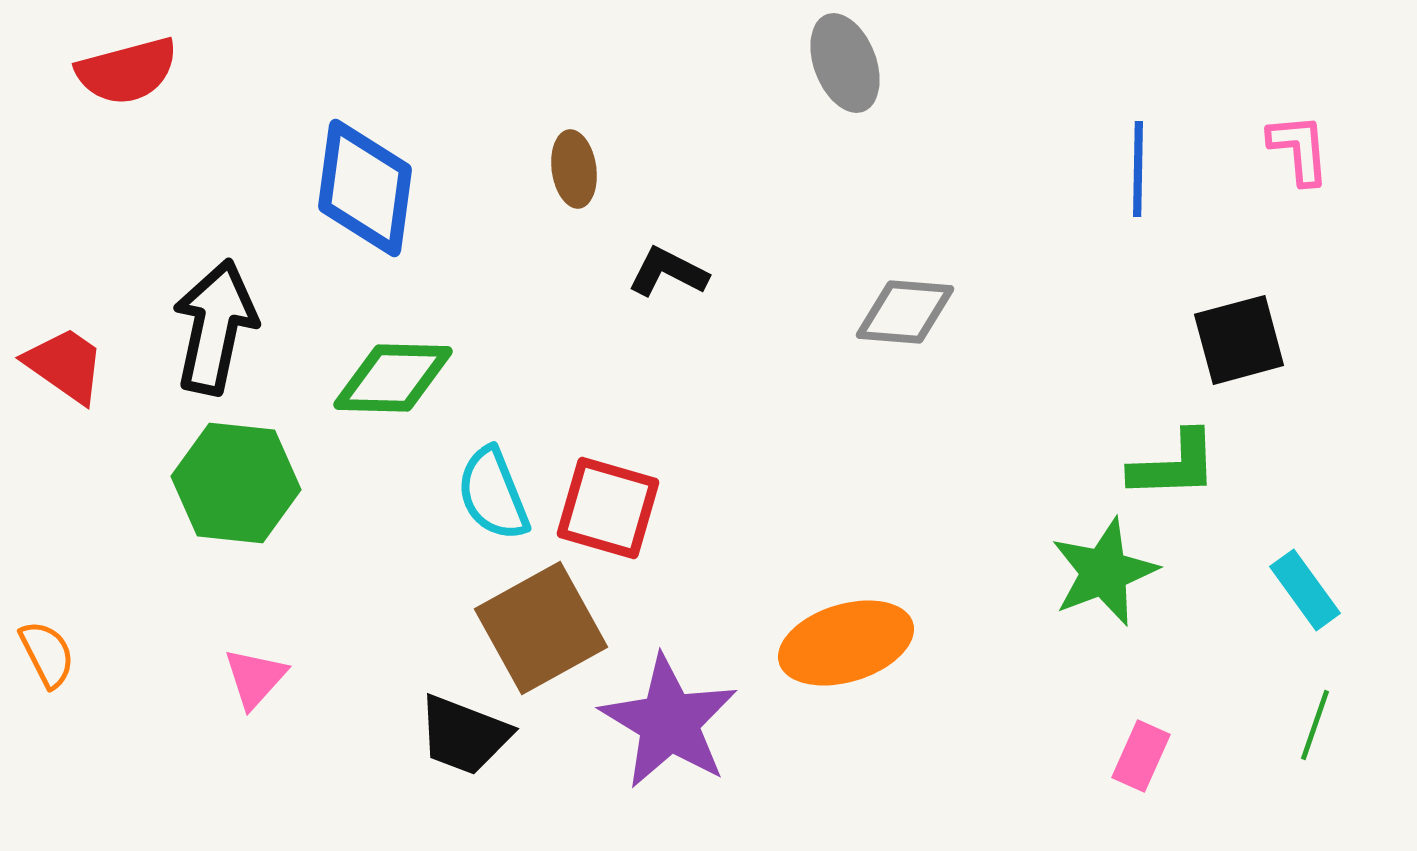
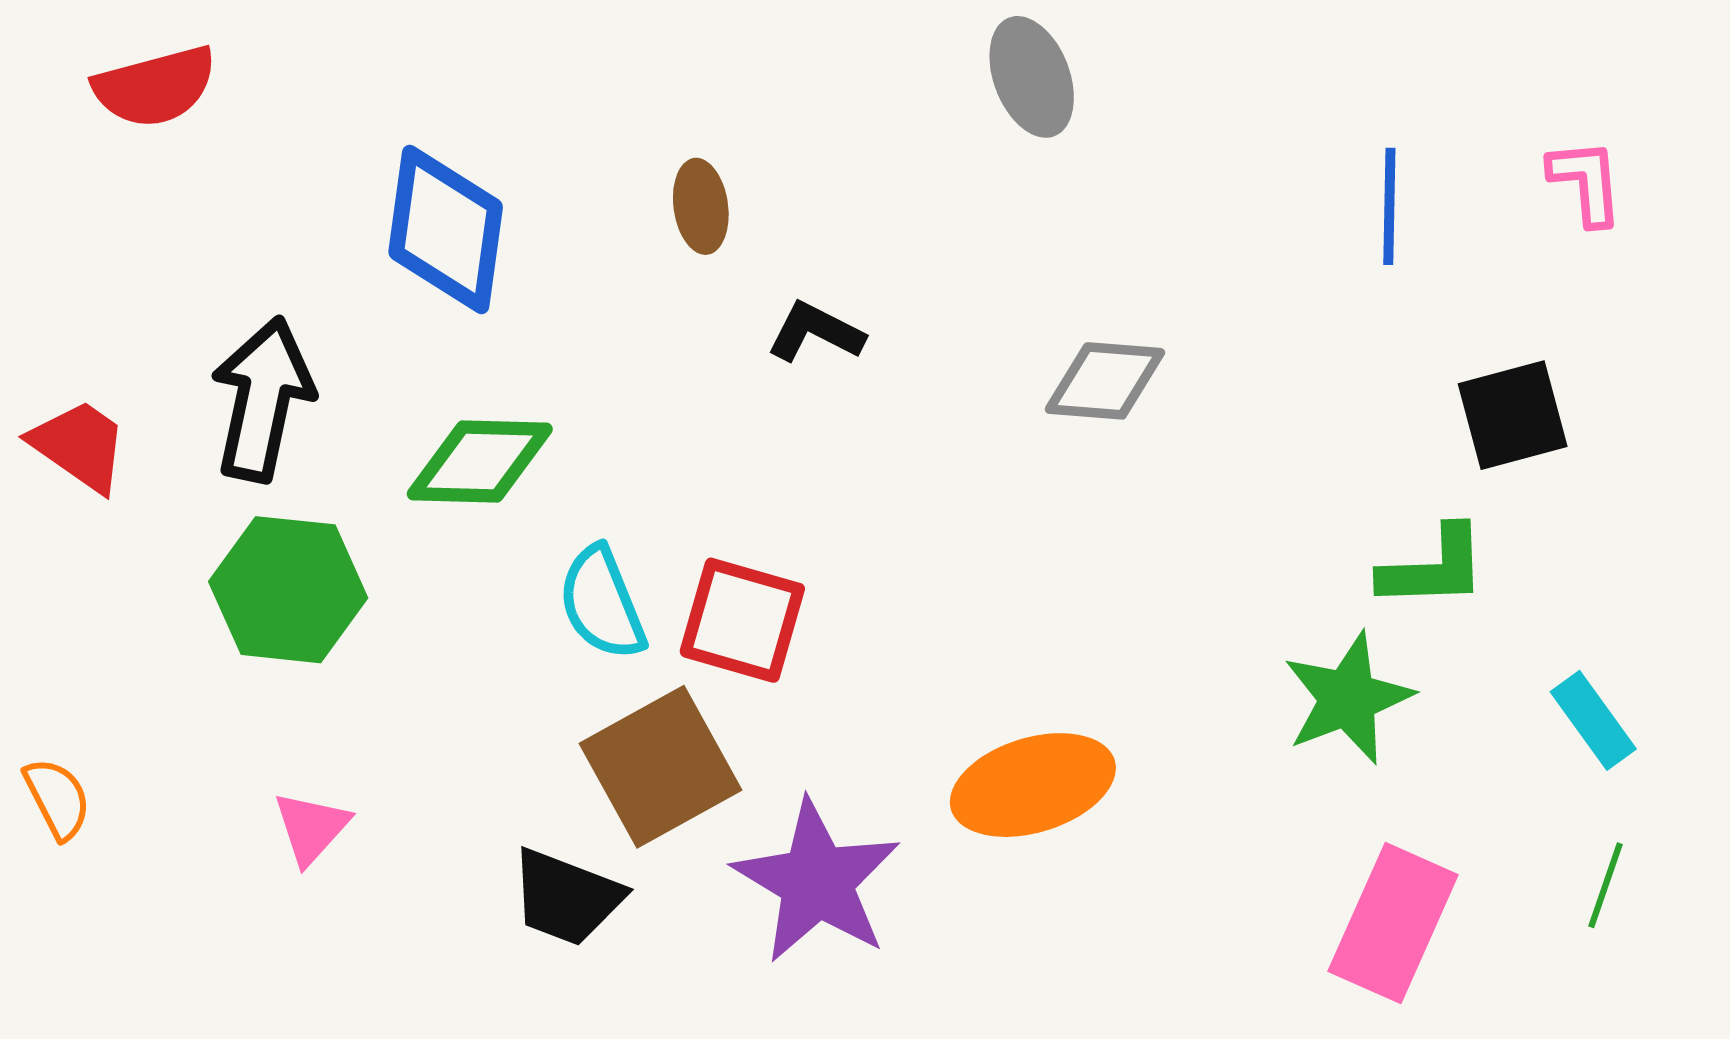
pink rectangle: (1141, 756) -> (1393, 923), size x1.8

